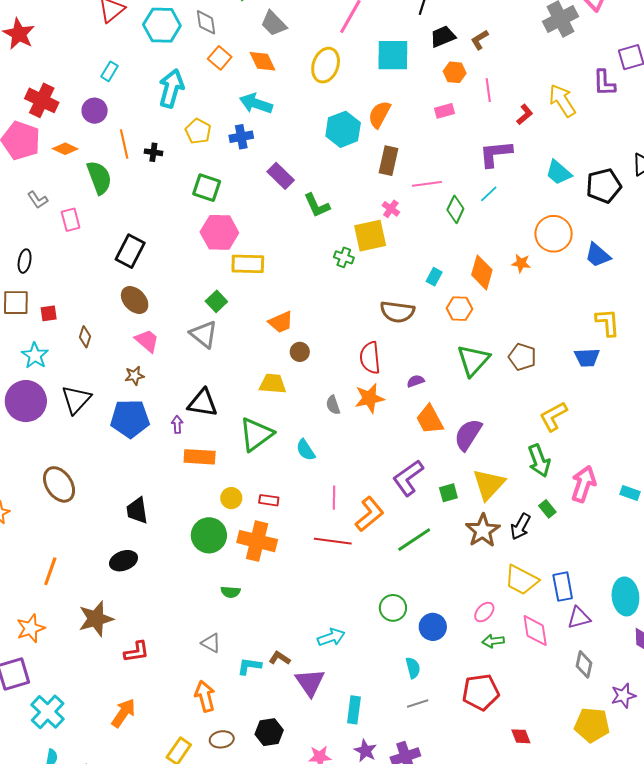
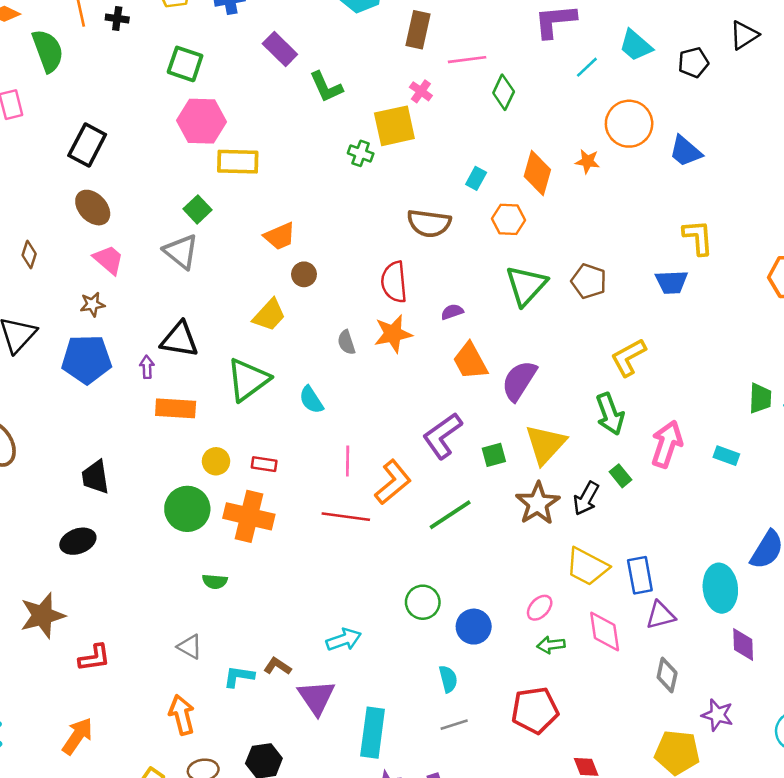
black pentagon: (604, 186) -> (693, 62), size x0.7
cyan line: (489, 194) -> (587, 67), moved
yellow trapezoid: (273, 384) -> (269, 315), turned 128
purple star: (623, 696) -> (717, 715), turned 30
cyan rectangle: (354, 710) -> (373, 733), size x1.4

